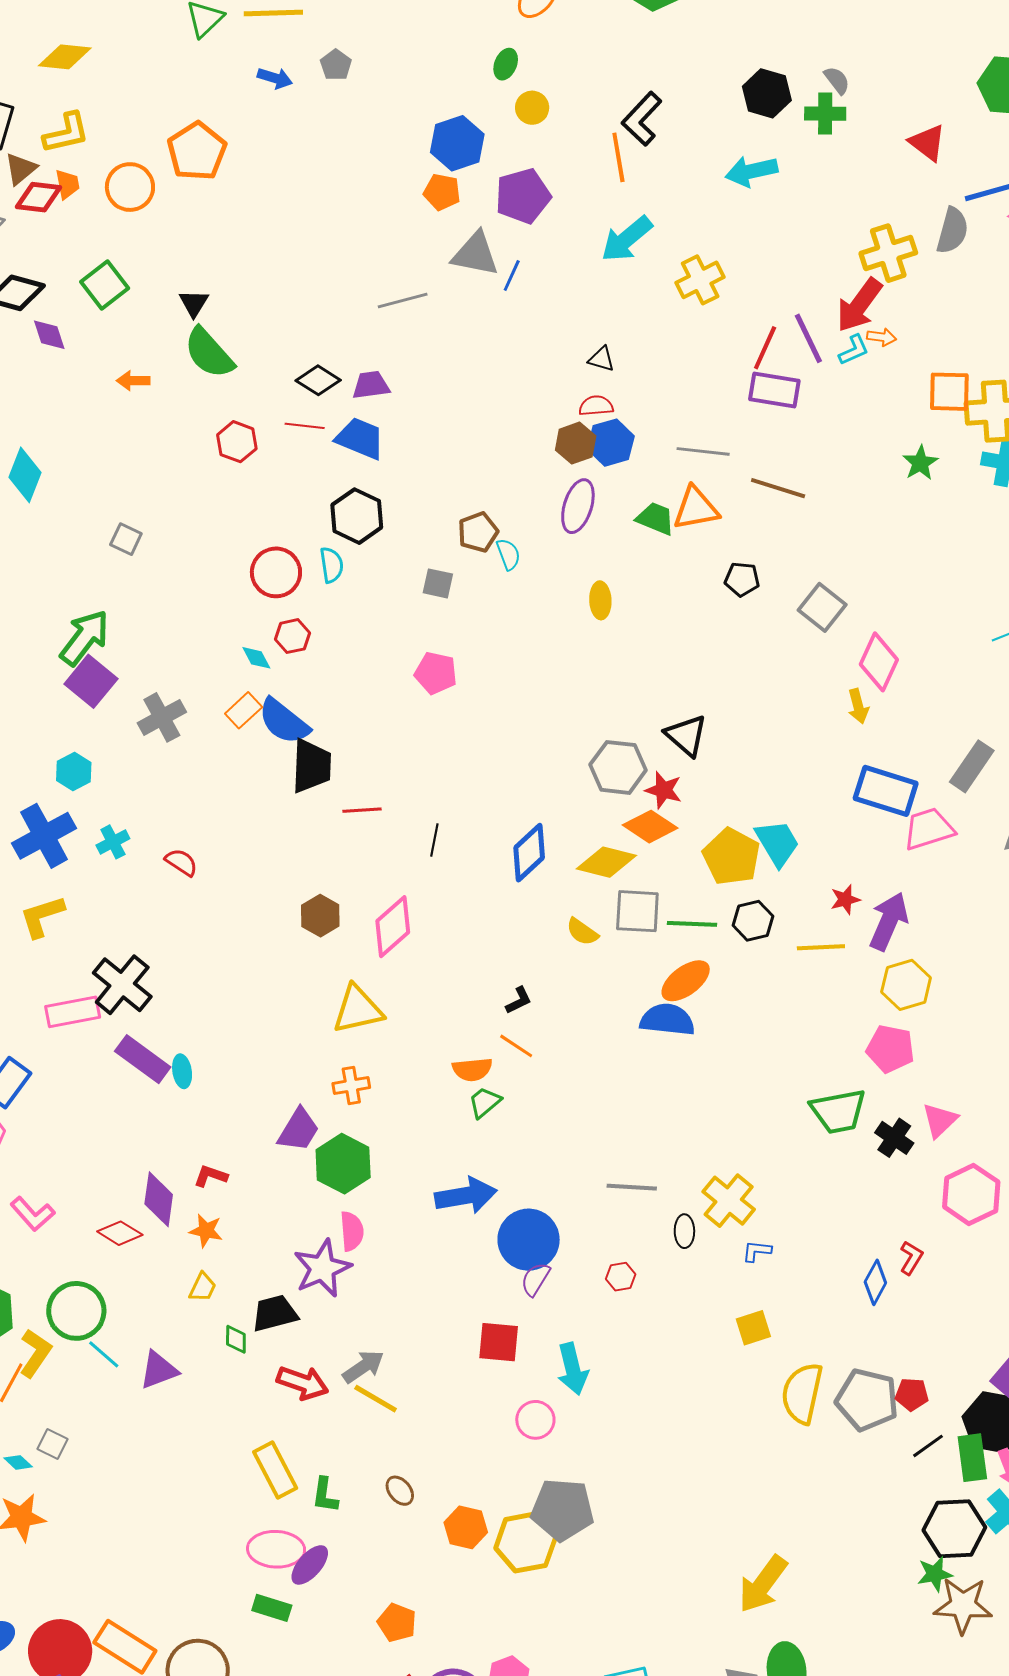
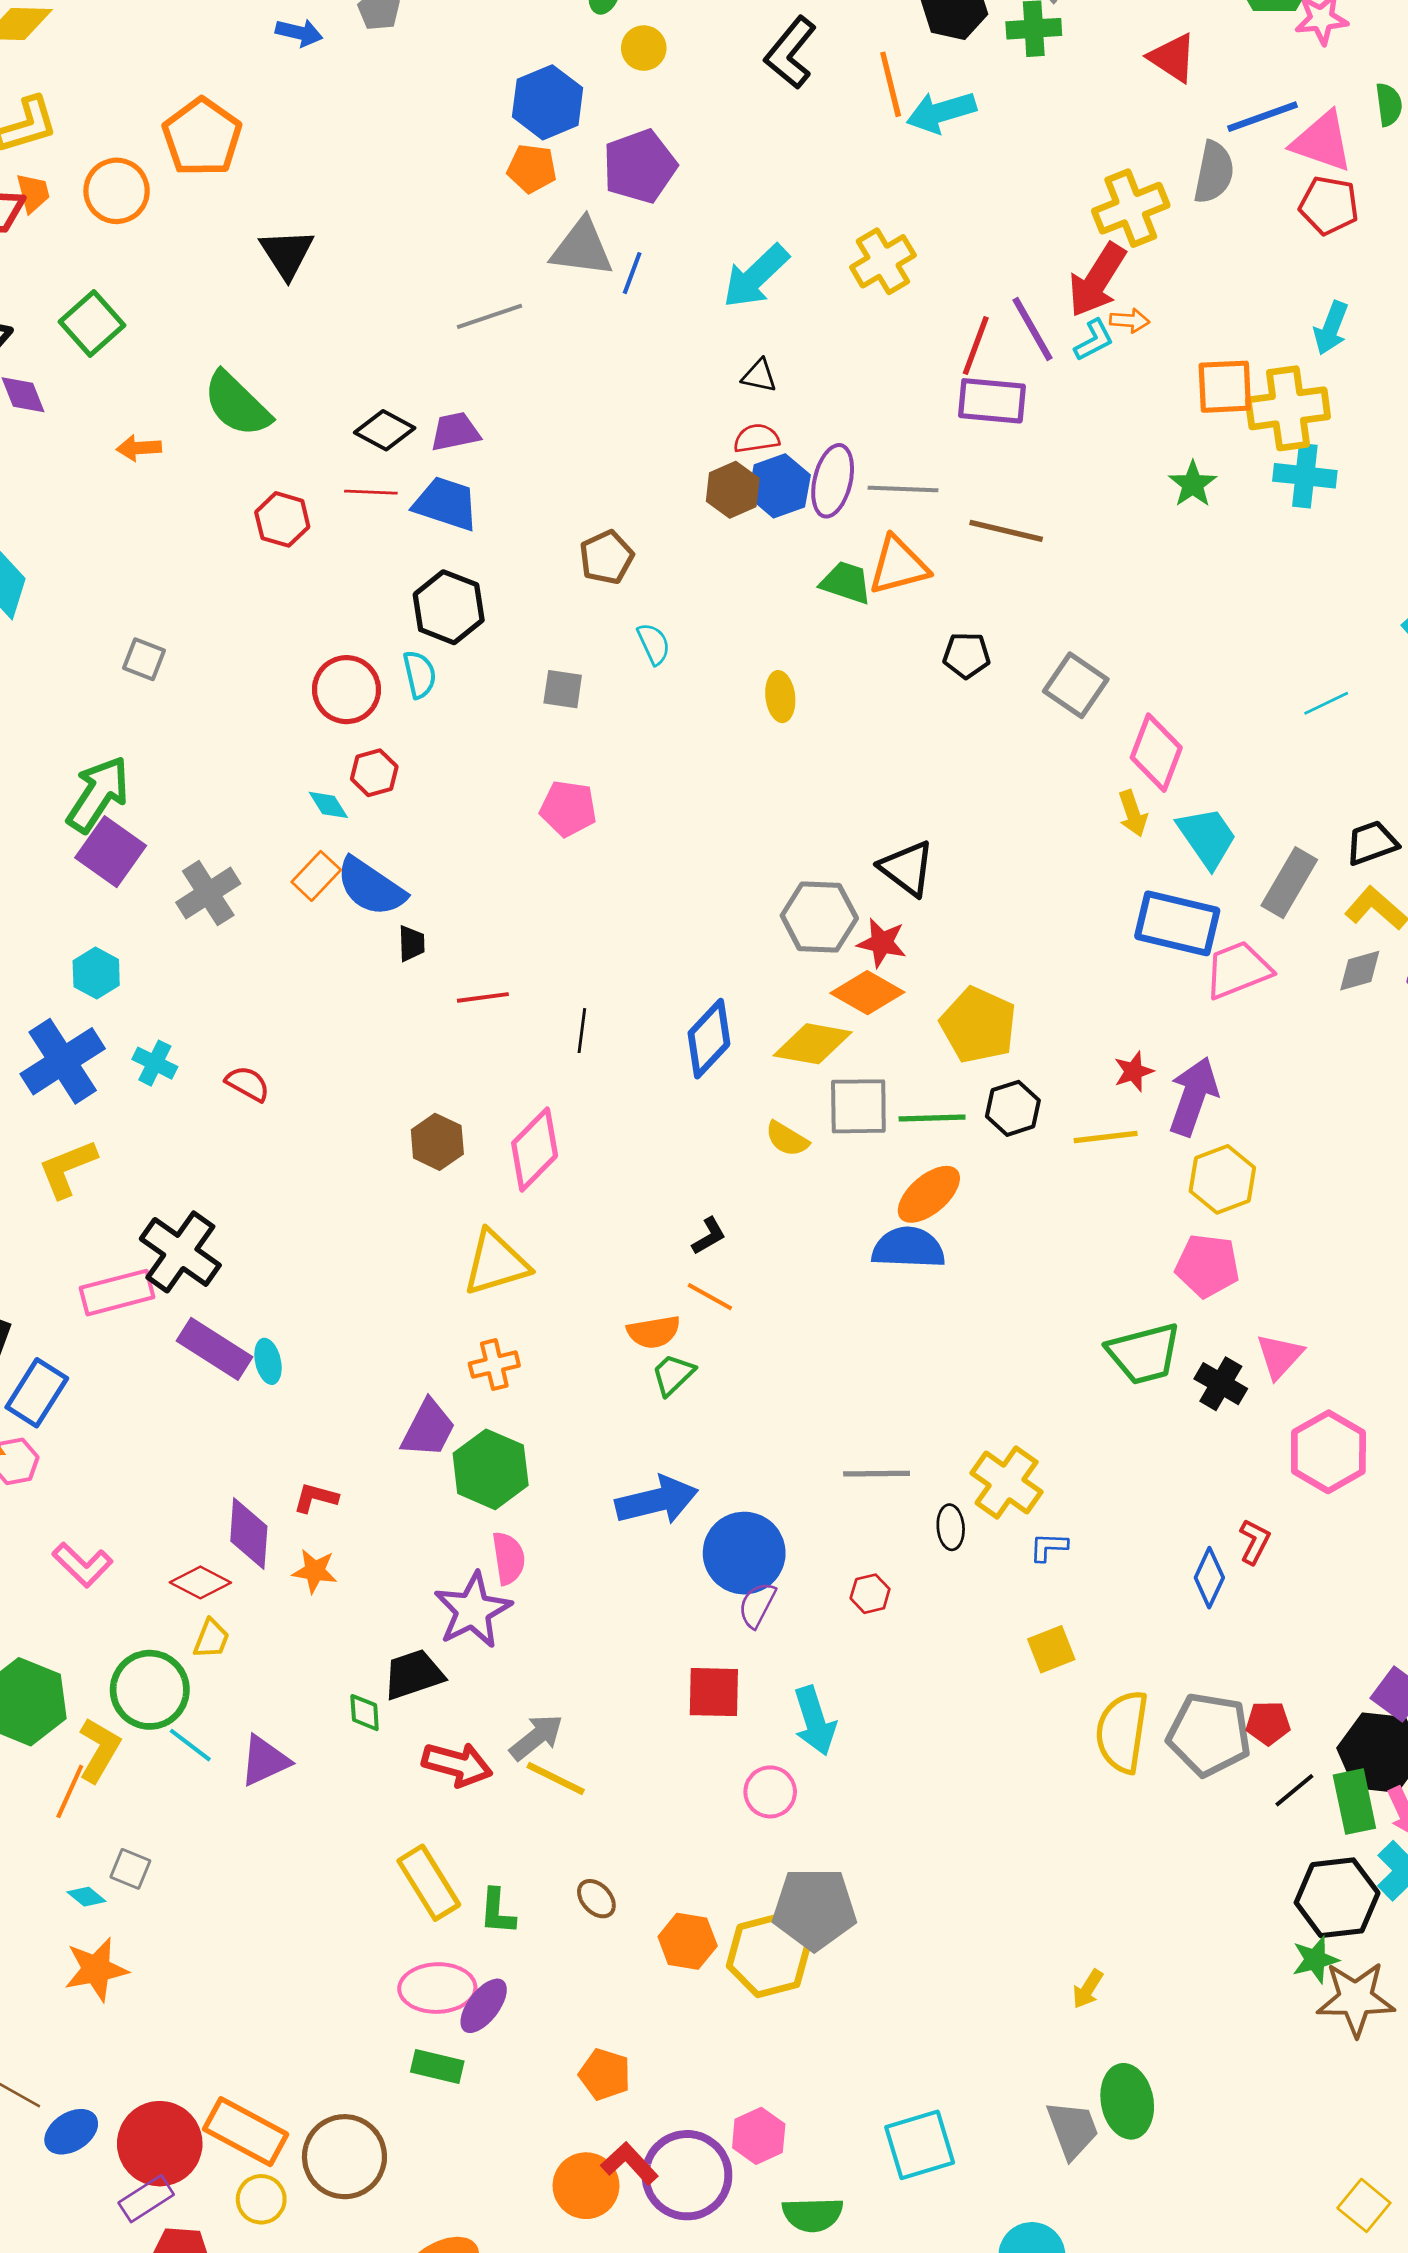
orange line: (618, 157) -> (891, 84), moved
cyan arrow: (627, 239) -> (756, 276), moved
black triangle: (194, 303) -> (287, 254), moved, size x1.4
purple ellipse: (578, 506) -> (833, 481), moved
brown pentagon: (478, 532) -> (606, 557), moved
black trapezoid: (311, 766) -> (412, 943), size x0.5
cyan cross: (113, 842) -> (155, 1063), turned -32
cyan trapezoid: (777, 843) -> (1207, 837), moved
yellow trapezoid: (203, 1287) -> (211, 1639), moved
yellow arrow: (763, 1584) -> (1088, 1989), size x0.5

